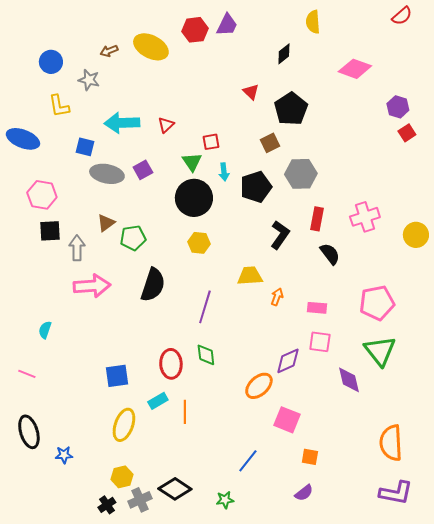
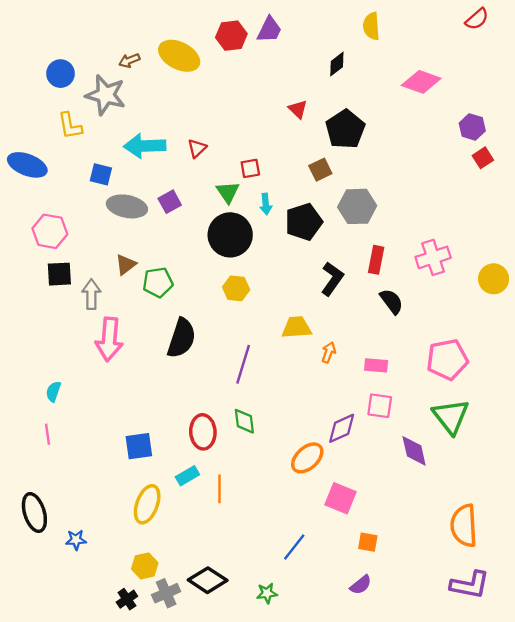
gray star: (89, 80) -> (106, 95), size x1.6
pink arrow: (92, 286) -> (109, 339), turned 99
pink line: (27, 374) -> (47, 434), moved, turned 60

